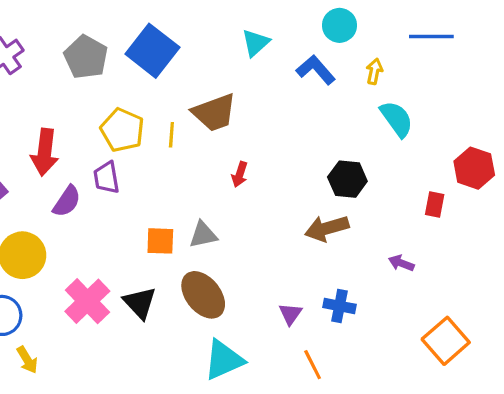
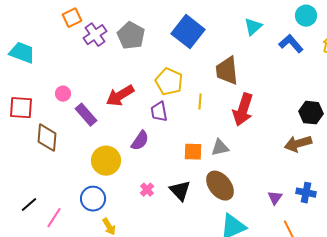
gray pentagon: (86, 57) -> (131, 36), moved
brown trapezoid: (214, 113) -> (227, 71), turned 104
yellow line: (171, 135) -> (200, 102), moved
red arrow: (45, 152) -> (120, 96), turned 52
red arrow: (240, 174) -> (243, 110), size x2.0
purple semicircle: (67, 201) -> (140, 141), moved
pink cross: (87, 301) -> (147, 190), size x0.5

